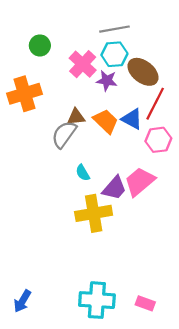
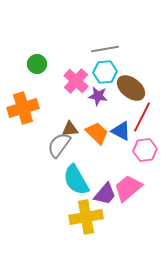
cyan semicircle: (83, 173) -> (76, 180), size x2.0

